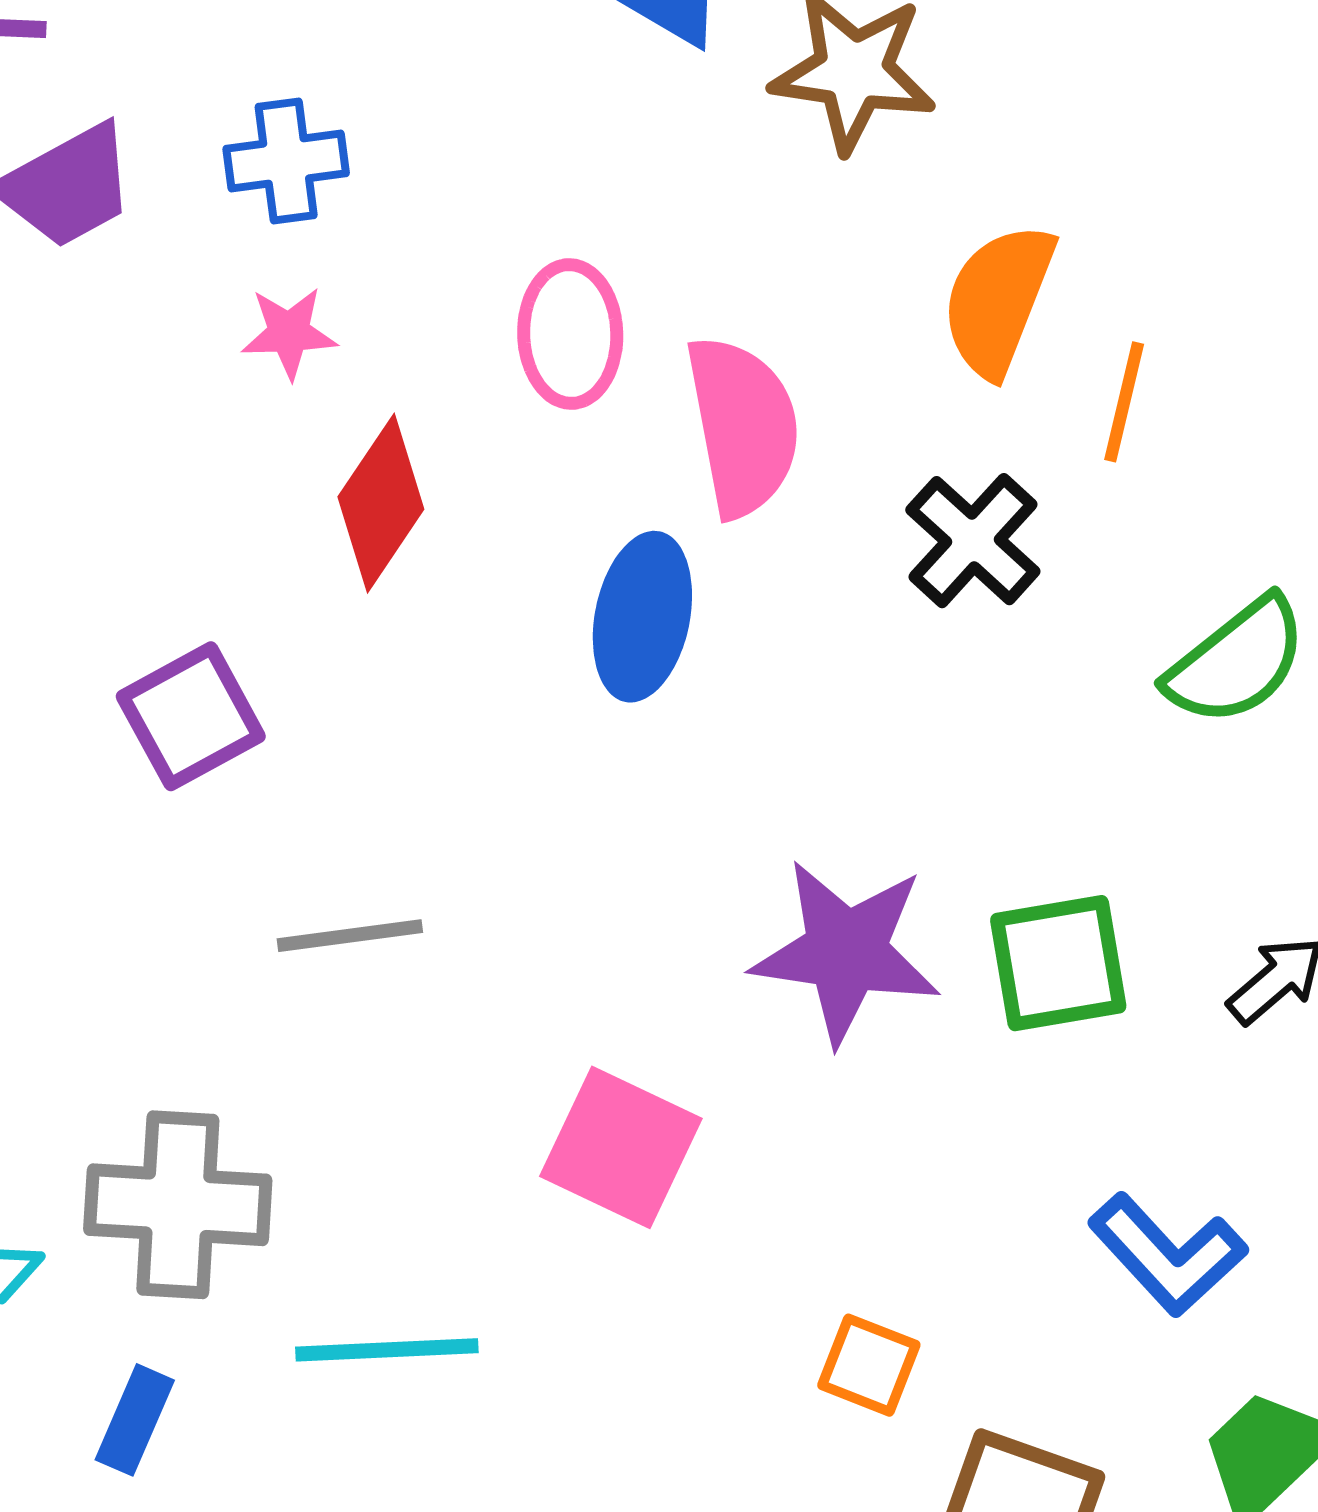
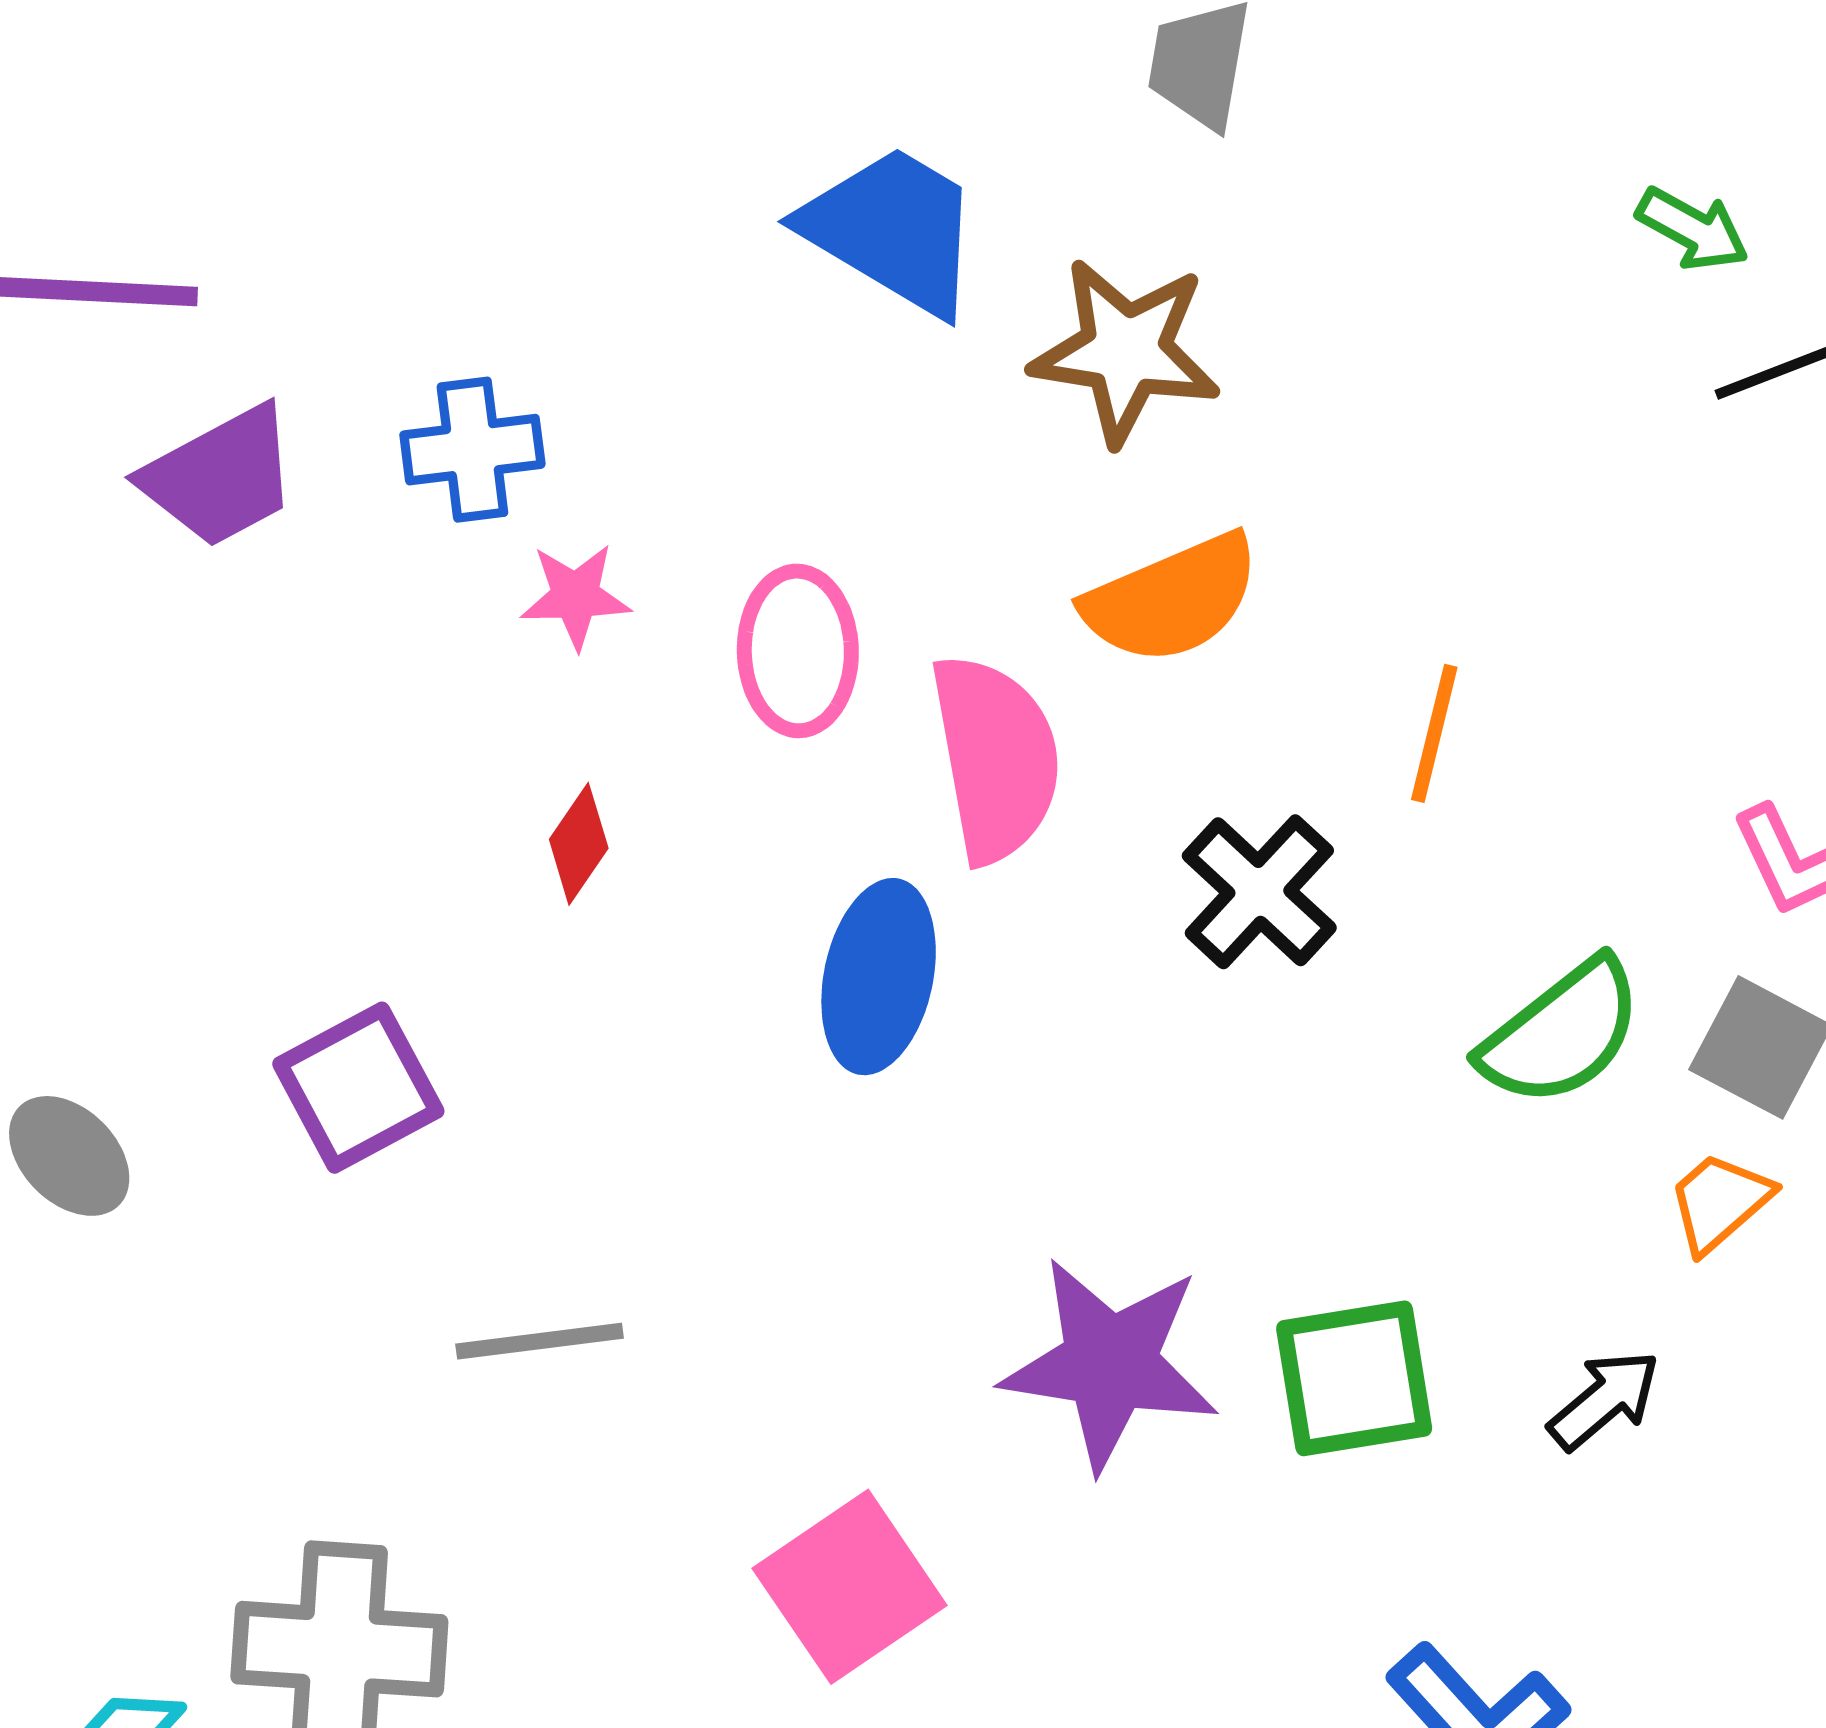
orange semicircle: (998, 300) -> (1172, 599), moved, turned -135
pink star: (289, 333) -> (575, 596), moved
red diamond: (381, 503) -> (579, 844), size x0.6
pink square: (621, 1147) -> (850, 1587), turned 30

